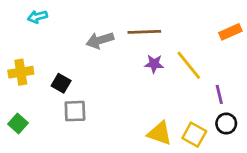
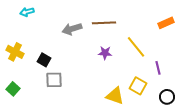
purple star: (154, 64) -> (105, 53), moved
yellow cross: (21, 72) -> (15, 52), turned 36
black circle: (226, 124) -> (167, 97), moved
yellow square: (194, 135) -> (138, 86), moved

